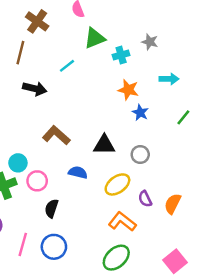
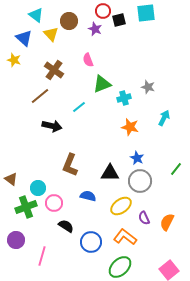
brown line: (20, 53) -> (40, 96), turned 36
cyan arrow: (169, 79) -> (164, 118), turned -63
blue star: (140, 113) -> (137, 158), moved
green line: (183, 117) -> (176, 169), moved
brown L-shape: (56, 135) -> (70, 165), turned -110
gray circle: (140, 154) -> (140, 181), size x1.5
black semicircle: (52, 208) -> (66, 226), turned 105
blue circle: (54, 247) -> (91, 242), moved

